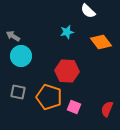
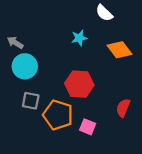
gray square: (18, 92) -> (31, 101), moved
red semicircle: (107, 109) -> (123, 108), moved

